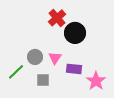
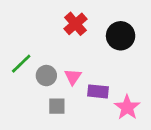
black circle: (75, 33) -> (121, 36), moved
green line: (16, 72) -> (21, 64), moved

